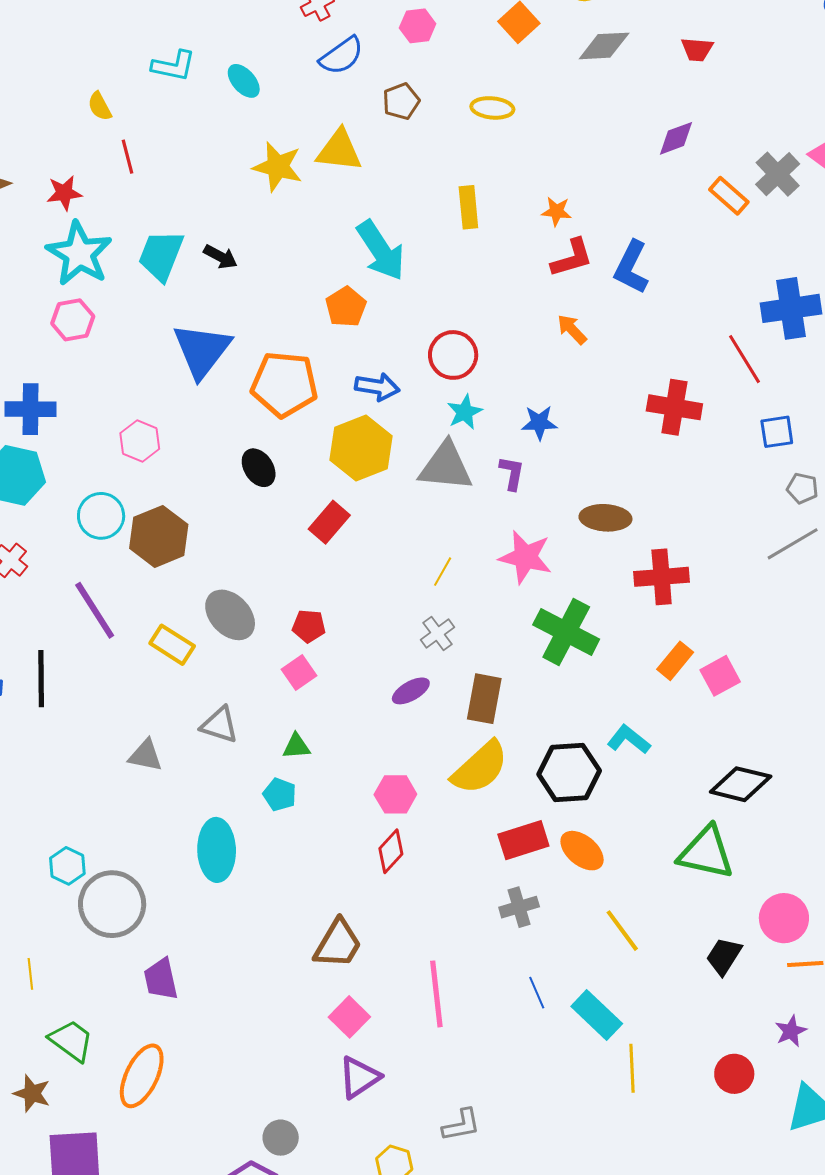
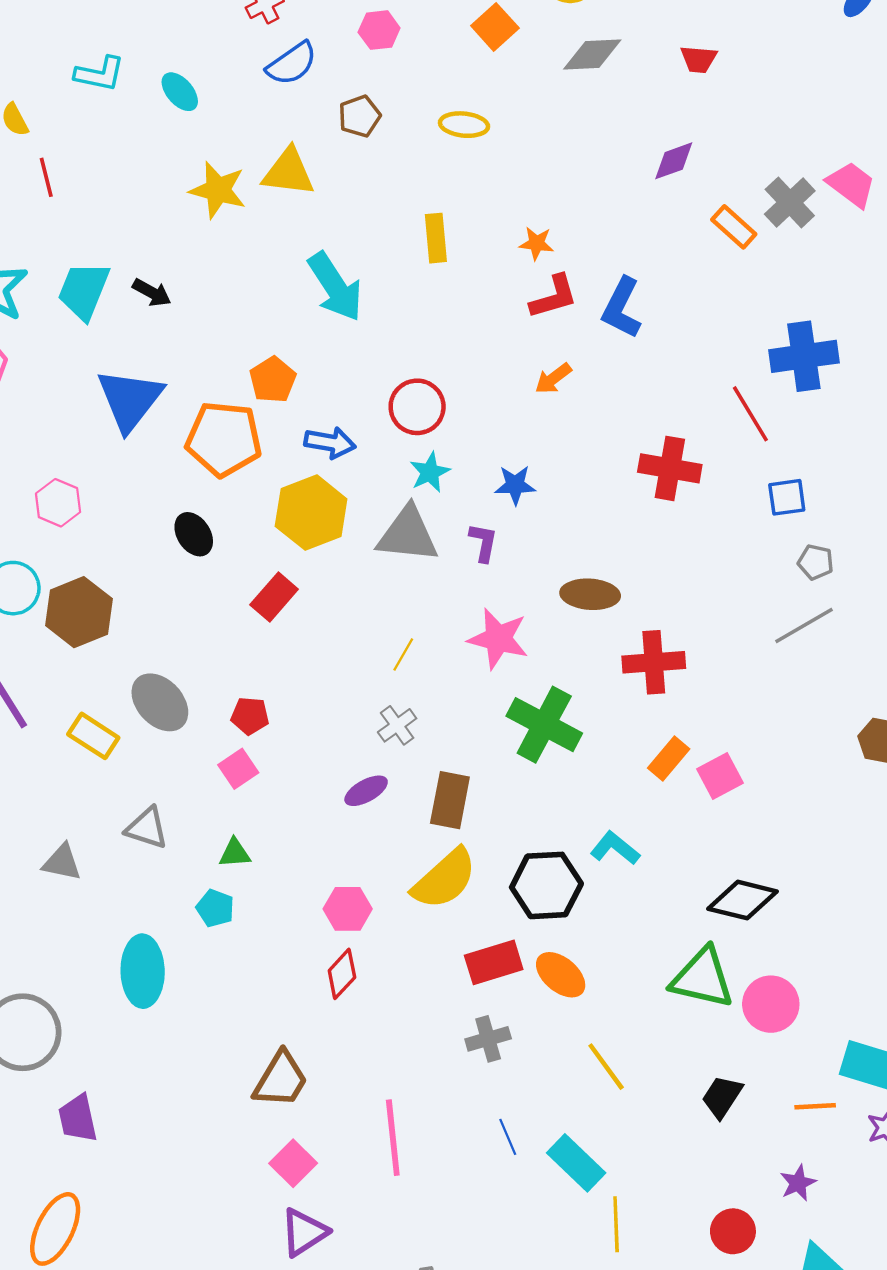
orange pentagon: (346, 307) -> (273, 380), moved
orange arrow: (572, 329) -> (553, 378), turned -84
pink circle: (784, 918) -> (771, 1004), moved

